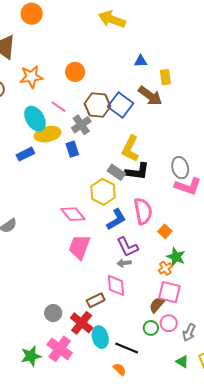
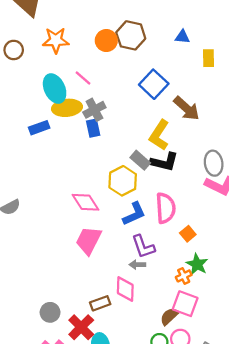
brown arrow: (150, 96) -> (186, 108), moved
brown hexagon: (97, 105) -> (131, 35), moved
gray cross: (81, 125) -> (94, 110), moved

